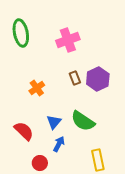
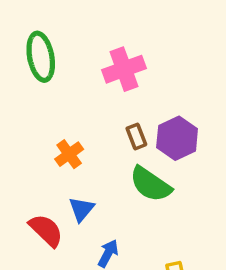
green semicircle: (83, 121) -> (151, 184), moved
blue triangle: (54, 122) -> (81, 209), moved

